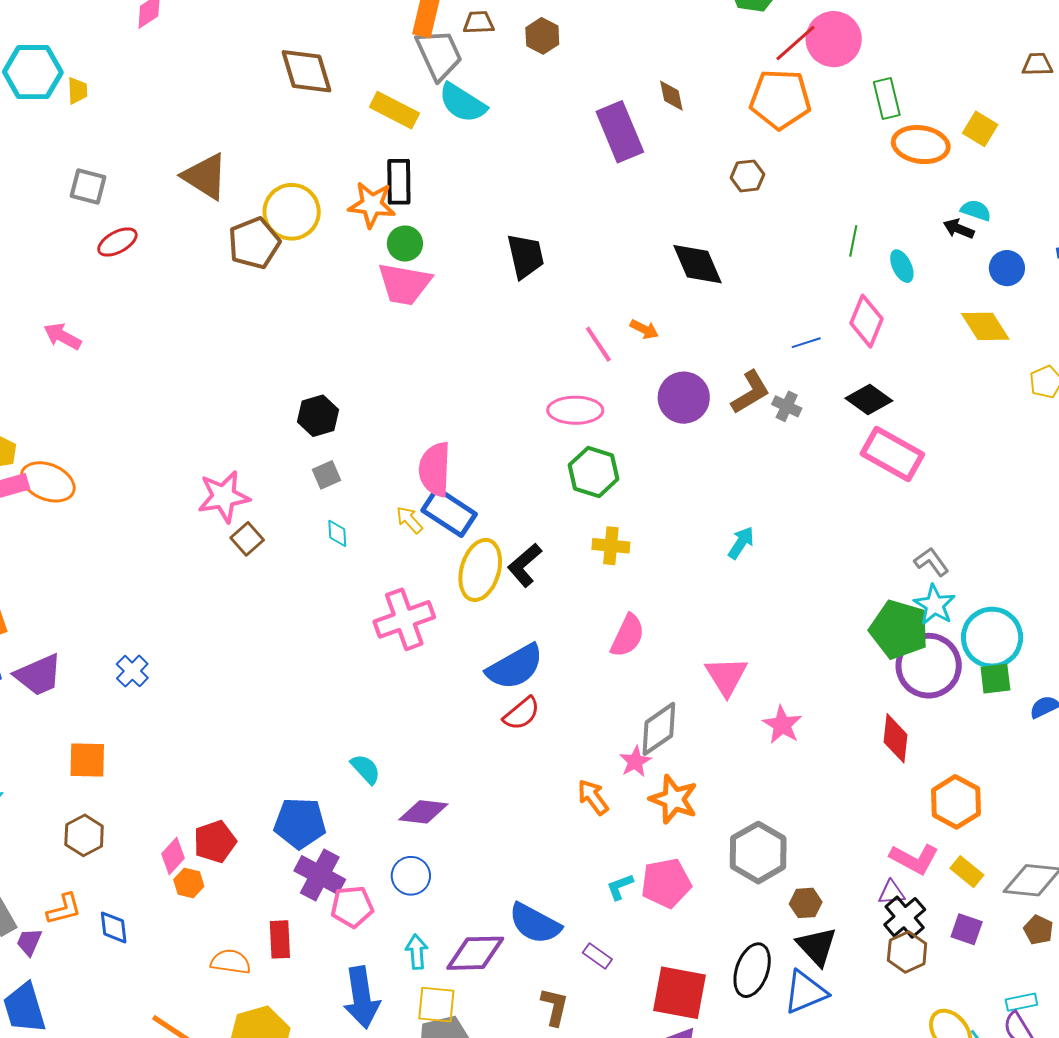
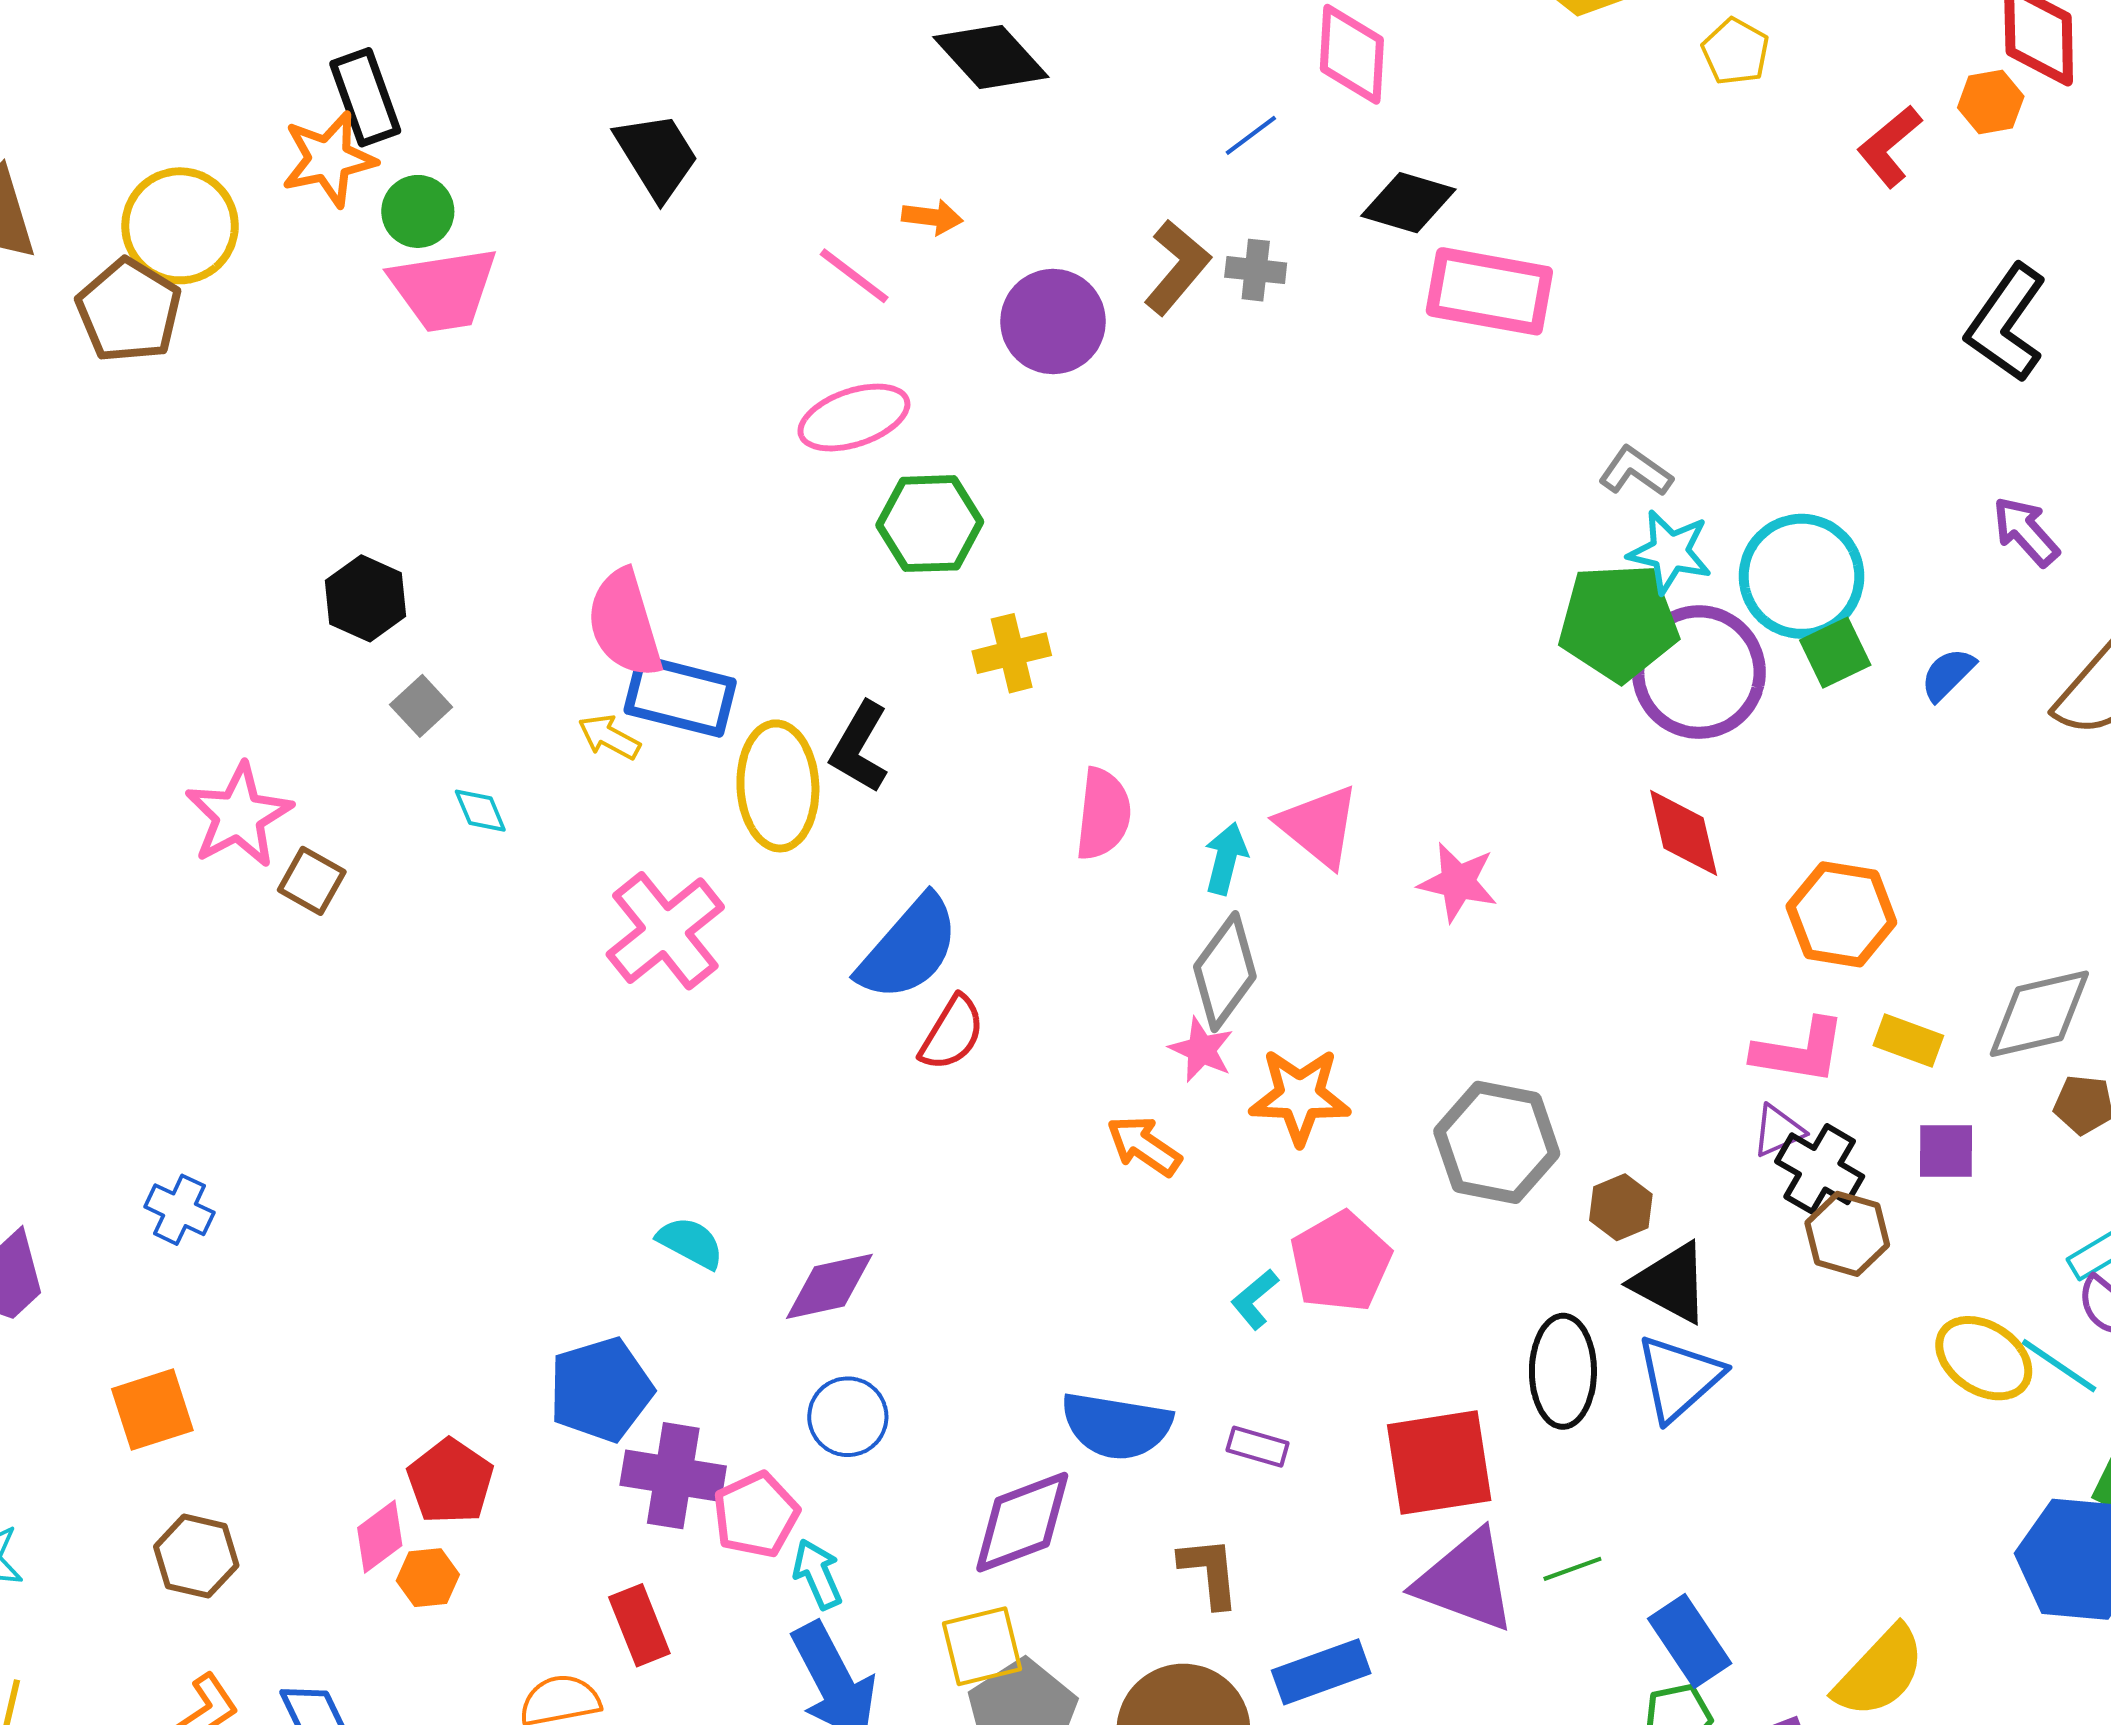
cyan arrow: (741, 543) -> (1226, 859), moved
pink diamond: (173, 856) -> (380, 1537), turned 30
cyan arrow: (417, 952) -> (817, 1574), moved

